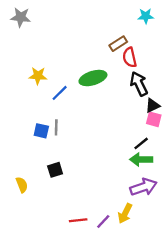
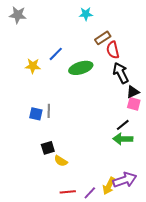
cyan star: (146, 16) -> (86, 14), moved
blue line: (60, 93) -> (56, 54), moved
yellow semicircle: (22, 185) -> (61, 161), moved, turned 144
purple arrow: (143, 187) -> (125, 180), moved

